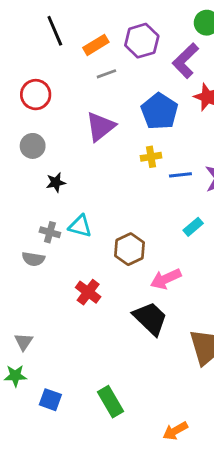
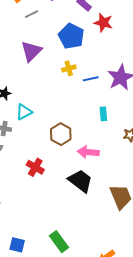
cyan triangle: (80, 226) -> (24, 112), moved, turned -36
cyan rectangle: (193, 227) -> (103, 114), turned -48
pink arrow: (166, 279) -> (88, 152), turned 35

